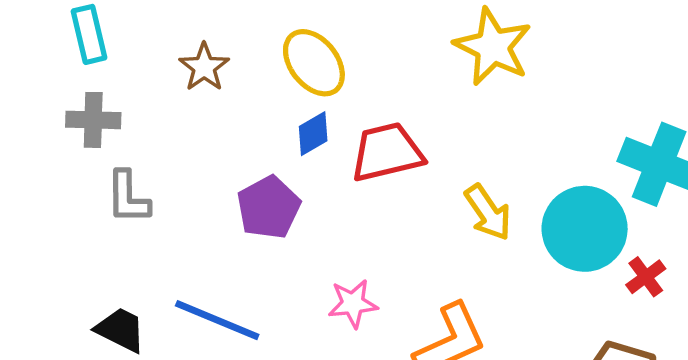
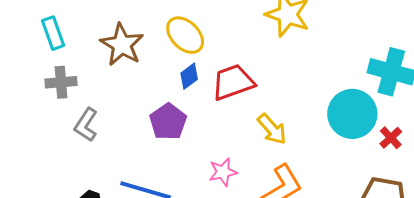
brown star: (204, 67) -> (122, 45), size x1.5
gray L-shape: (128, 197) -> (86, 125), turned 40
yellow arrow: (488, 212) -> (272, 129), moved

